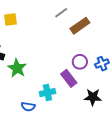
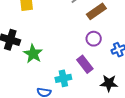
purple circle: (80, 62) -> (94, 39), moved

